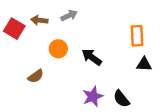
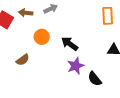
orange rectangle: (137, 36) -> (108, 16), moved
purple star: (93, 96) -> (76, 66), moved

